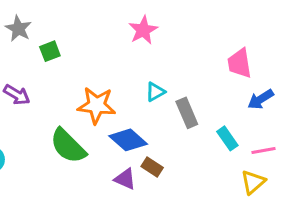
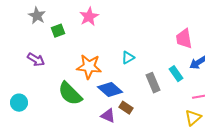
pink star: (143, 30) -> (89, 17), moved
gray rectangle: (187, 113) -> (153, 83), moved
cyan rectangle: (227, 138) -> (176, 74), moved

